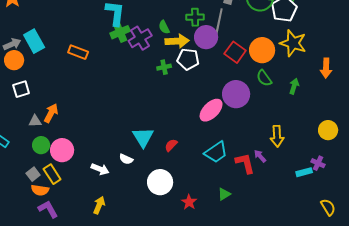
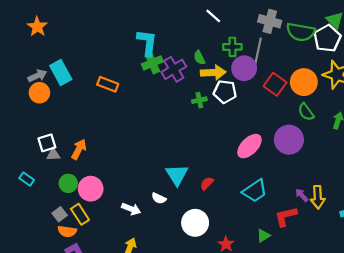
white square: (21, 89) -> (47, 143), moved
purple circle: (236, 94) -> (289, 140), moved
gray triangle: (35, 121) -> (53, 155), moved
yellow arrow: (277, 136) -> (318, 197), moved
red L-shape: (245, 163) -> (286, 216), moved, turned -90

